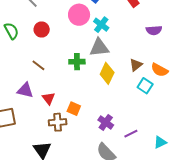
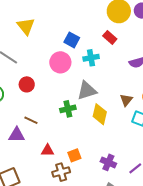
cyan cross: (101, 25) -> (91, 58), moved, turned -35
purple triangle: (25, 90) -> (17, 135), moved
red triangle: (49, 98) -> (48, 150), turned -40
orange square: (74, 109) -> (74, 155), turned -32

